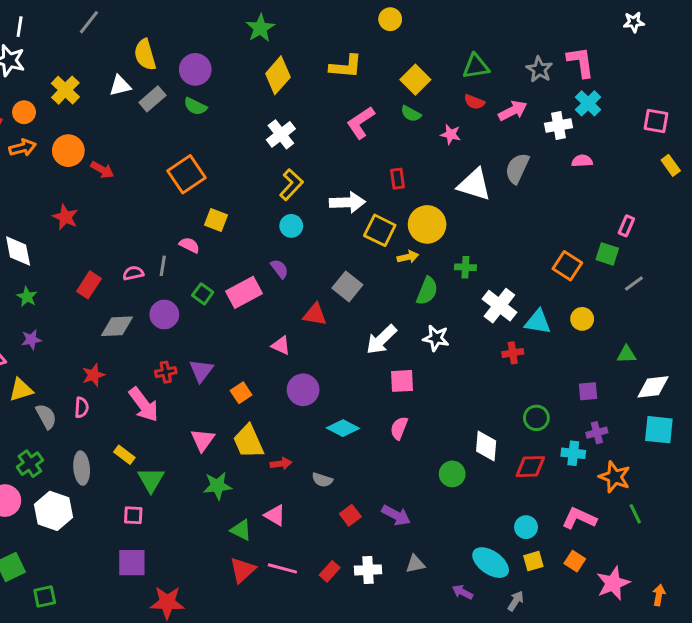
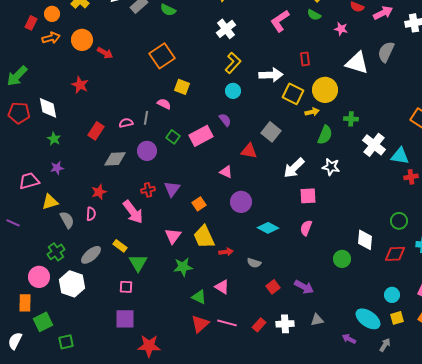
red cross: (513, 353) -> (411, 177), moved
gray ellipse: (82, 468) -> (91, 255), turned 55

